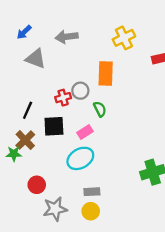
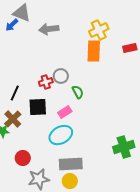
gray triangle: (36, 59) -> (22, 13), moved
orange rectangle: (106, 73) -> (94, 51), moved
gray rectangle: (92, 192) -> (71, 164), size x1.6

